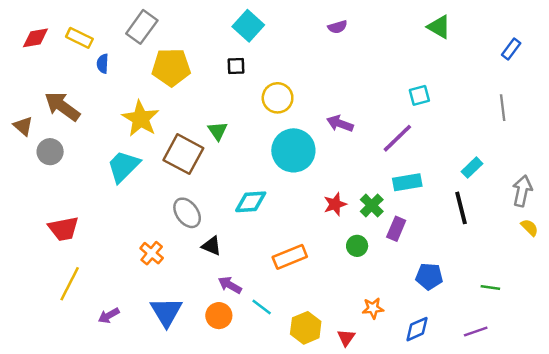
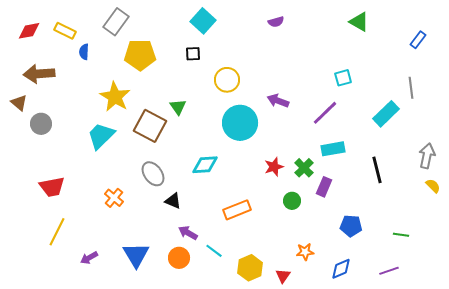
brown arrow: (62, 106) -> (39, 74), moved, turned -40
cyan rectangle: (472, 168) -> (386, 114), moved, size x1.5
orange cross: (152, 253) -> (114, 198), moved

